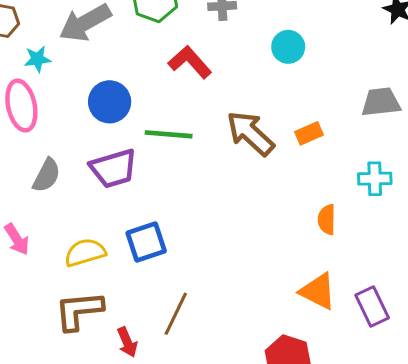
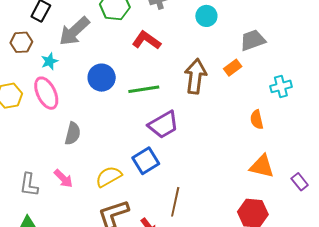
gray trapezoid: (381, 102) -> (253, 40), moved
brown arrow: (250, 133) -> (195, 76), turned 68
purple trapezoid: (113, 168) -> (163, 125), moved
purple rectangle: (372, 306) -> (300, 182), moved, size x0.7

